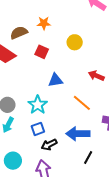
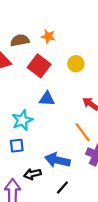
red square: (42, 52) -> (39, 66), size x1.5
orange line: (82, 103) -> (83, 132), moved
black arrow: (49, 145) -> (32, 174), moved

